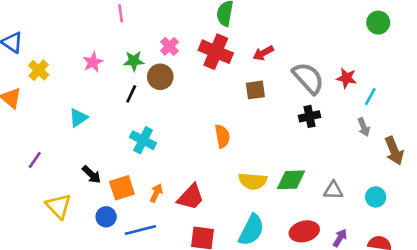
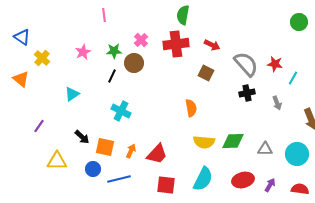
red cross: (216, 52) -> (176, 44), turned -30
red arrow: (263, 53) -> (212, 45), turned -126
brown square: (255, 90) -> (206, 73), turned 35
gray arrow: (364, 127) -> (277, 103), moved
orange semicircle: (222, 136) -> (191, 108), moved
orange square: (122, 188) -> (105, 147), turned 30
cyan circle: (376, 197) -> (297, 154), size x1.5
yellow triangle: (59, 206) -> (57, 161), turned -45

